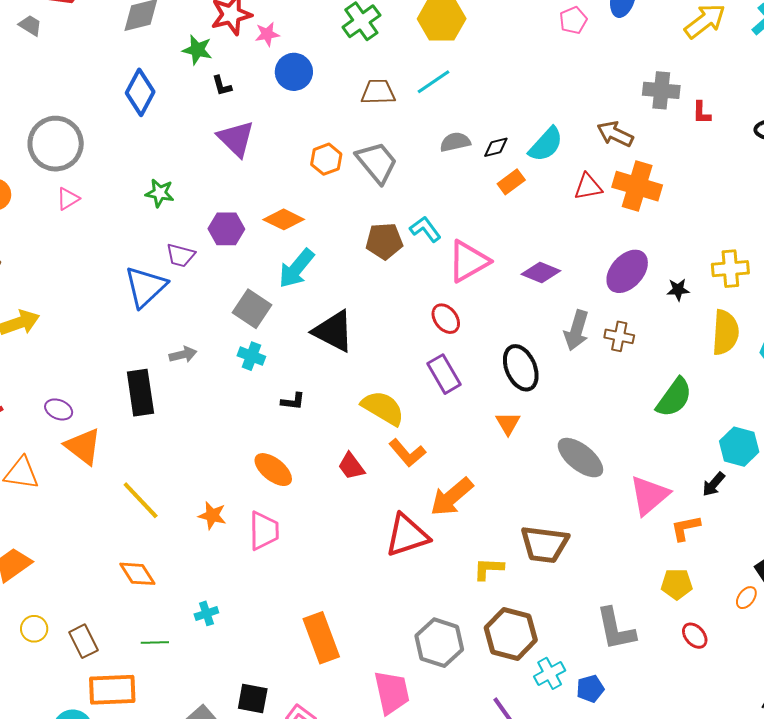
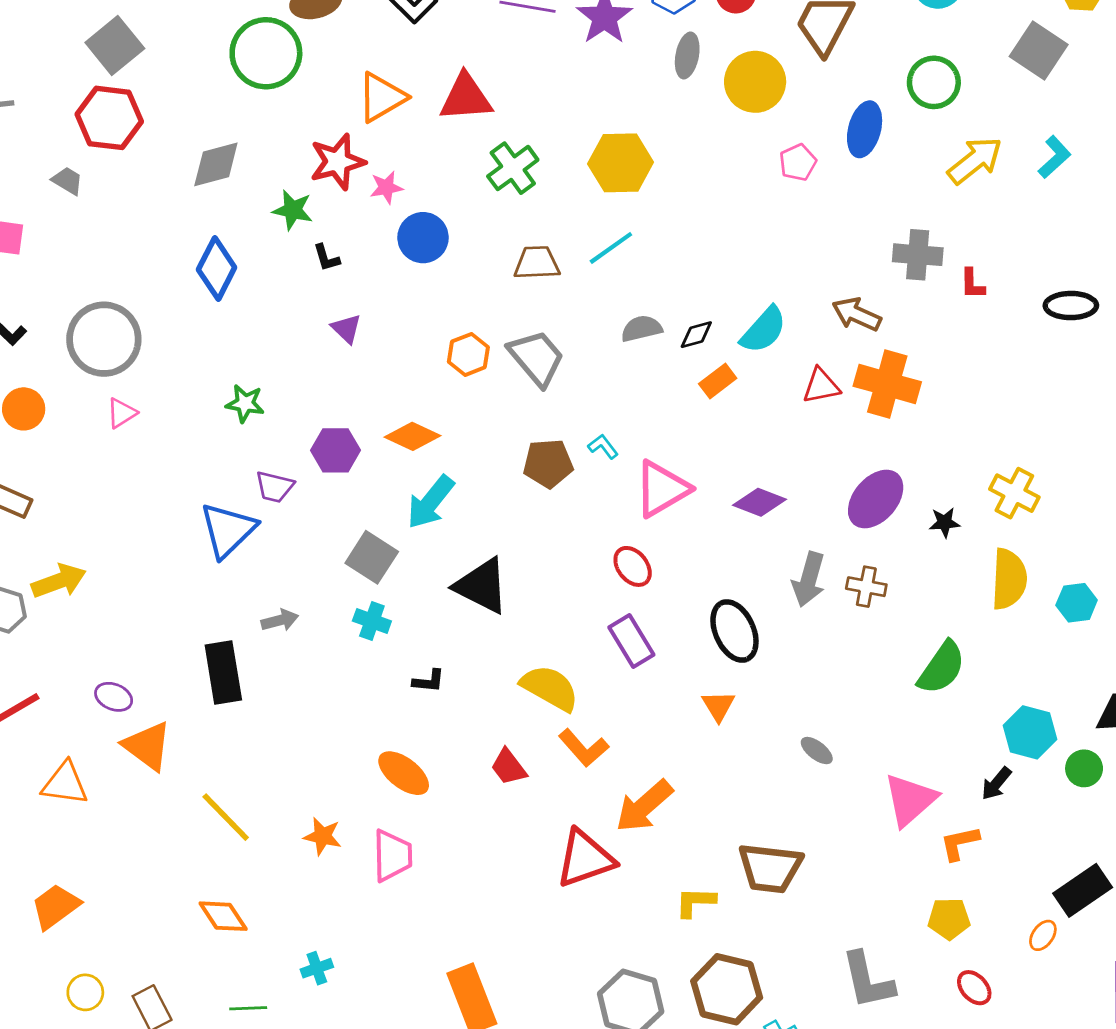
purple triangle: (236, 139) -> (346, 329), size x0.6
cyan L-shape: (425, 229) -> (603, 447), size x0.7
yellow cross: (730, 269) -> (1014, 493), turned 33
gray ellipse: (580, 458) -> (817, 751), size x0.5

